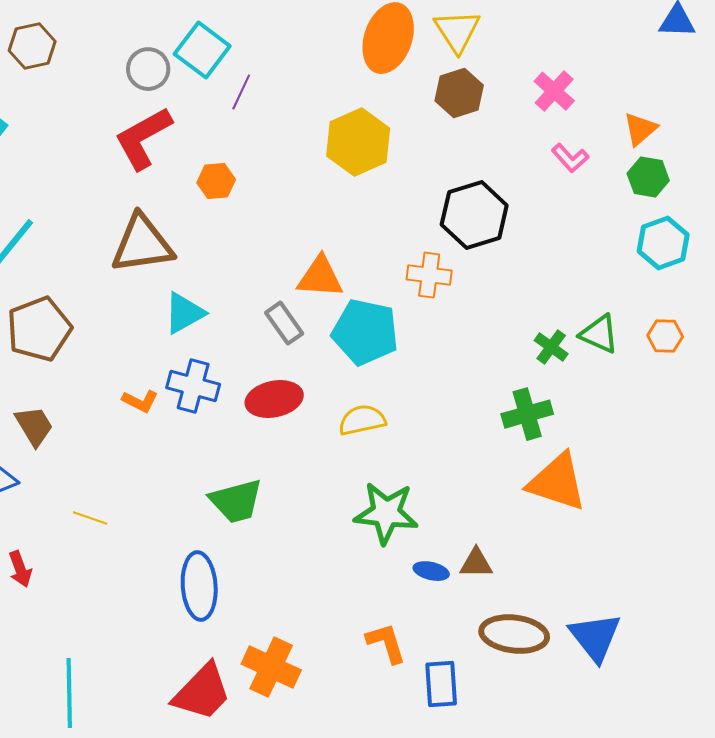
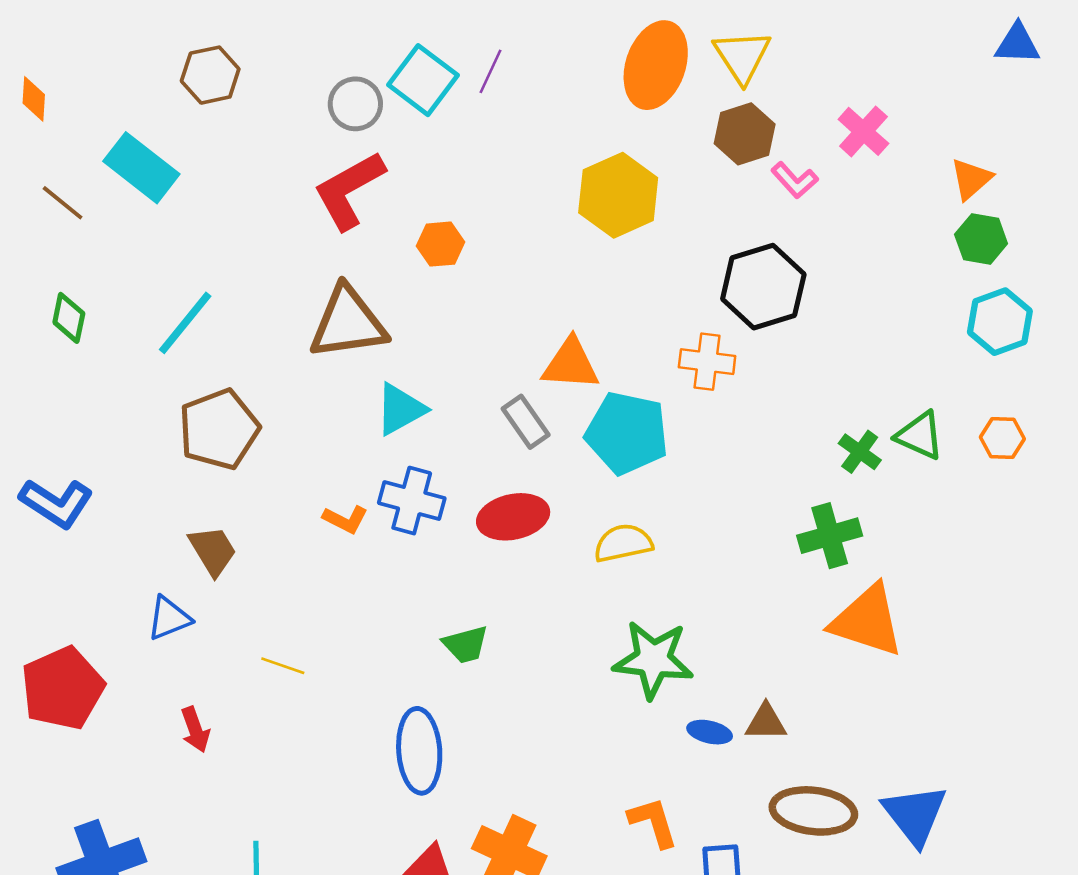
purple line: (241, 92) -> (491, 71), moved
pink L-shape: (570, 158) -> (795, 180), moved
green trapezoid: (236, 501) -> (466, 644), size x0.7

